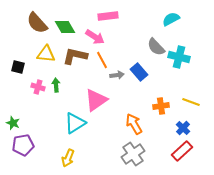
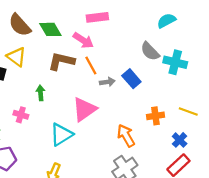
yellow triangle: (46, 54) -> (16, 57), moved, turned 30
pink cross: (38, 87) -> (21, 115), moved

